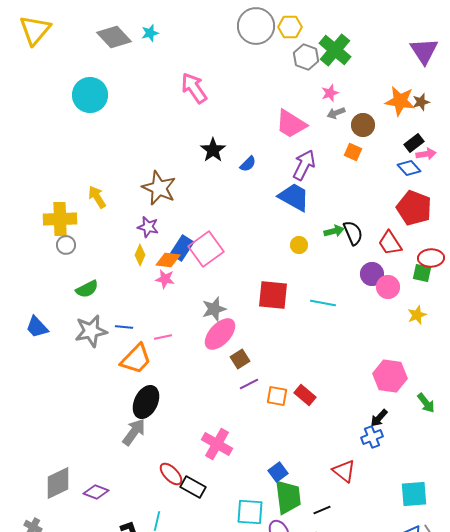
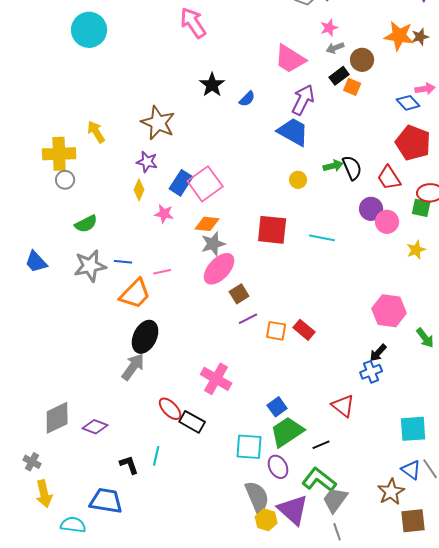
black rectangle: (414, 143) -> (339, 76), moved
orange diamond: (168, 260) -> (207, 224), moved
green trapezoid: (288, 497) -> (287, 432), turned -117

